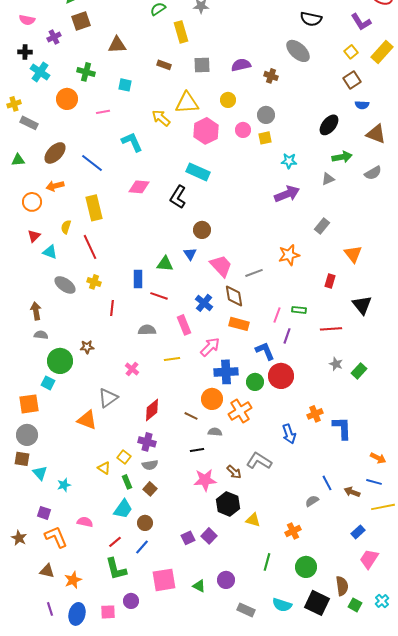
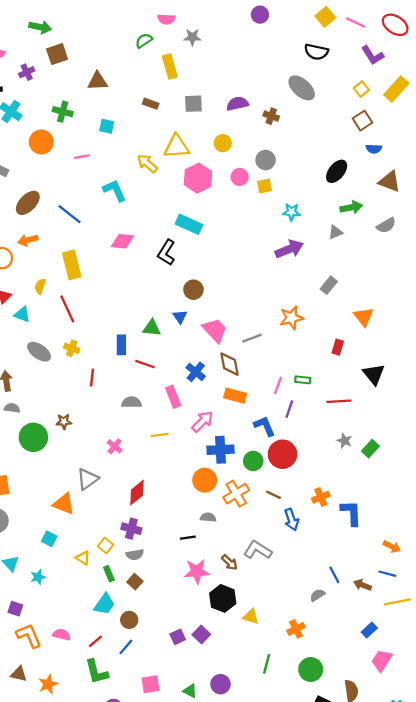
cyan square: (48, 383) -> (49, 539), moved
brown line: (191, 416) -> (273, 495), moved
pink semicircle: (85, 522) -> (62, 635), moved
pink square: (164, 580) -> (151, 684), size x0.7

